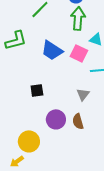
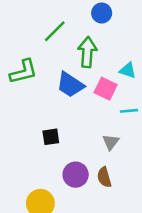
green arrow: (78, 18) -> (87, 52), moved

